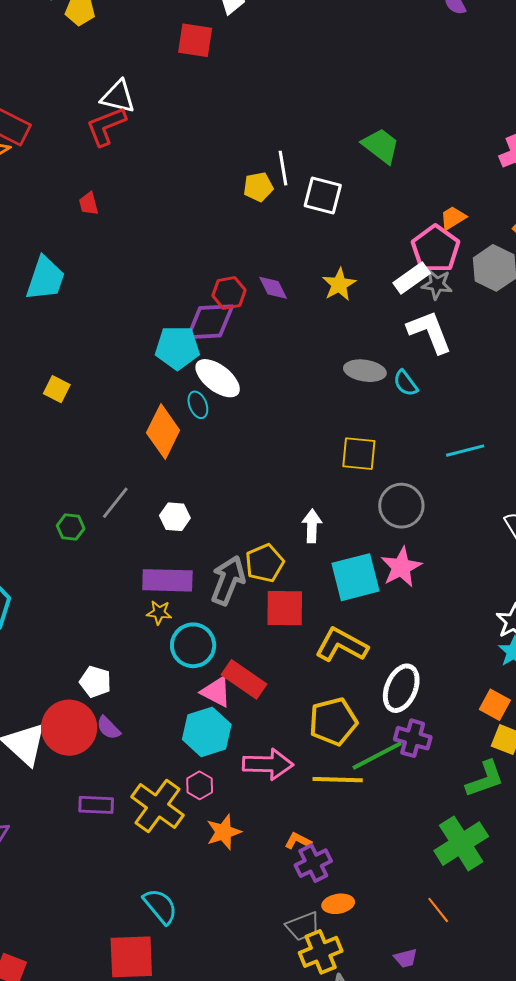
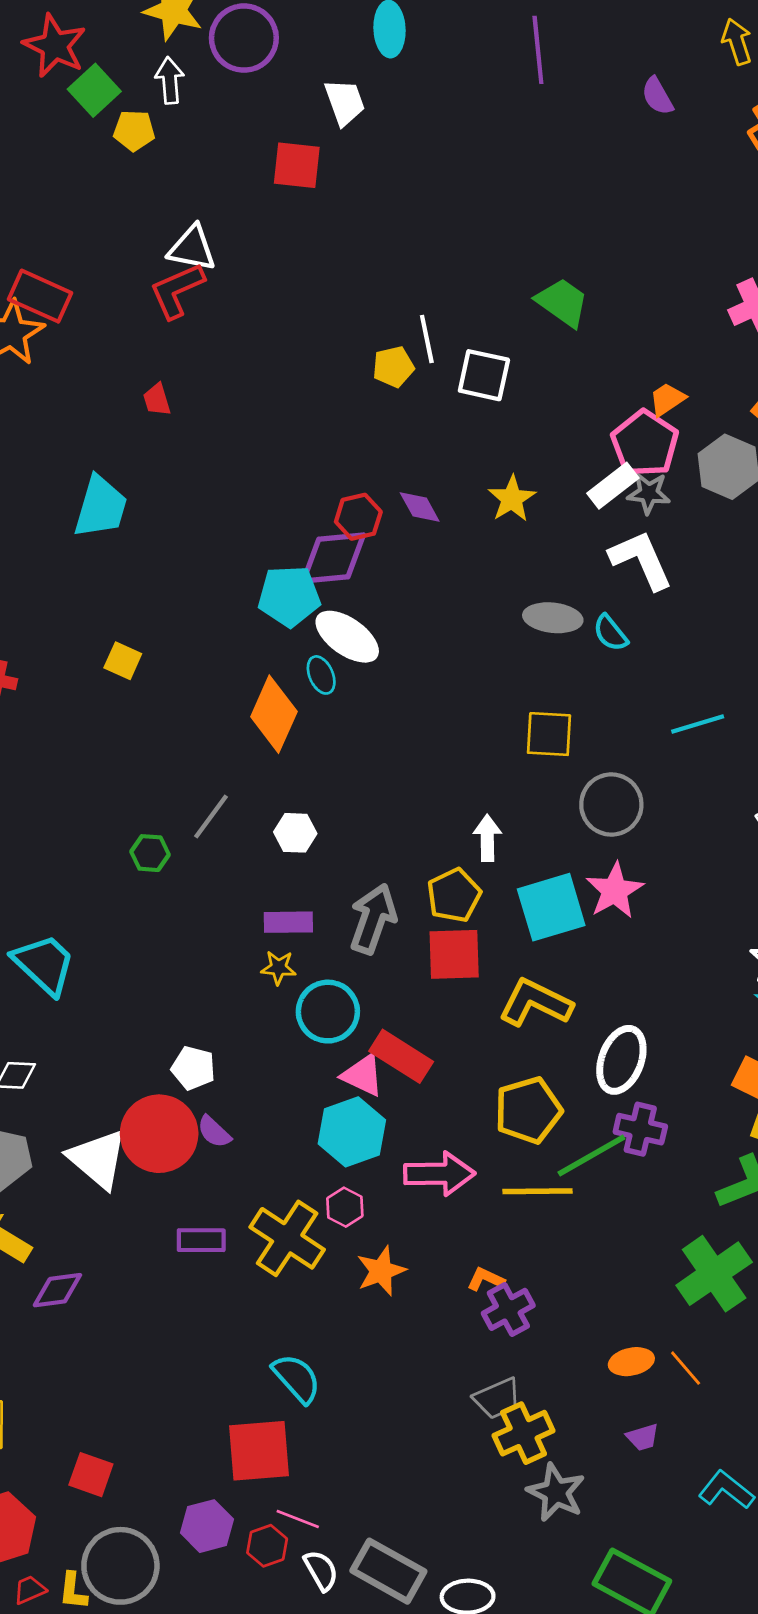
yellow pentagon: (265, 563) -> (454, 895), moved
purple rectangle: (167, 580) -> (288, 922), size x0.7
orange ellipse: (338, 904) -> (631, 1362), moved

